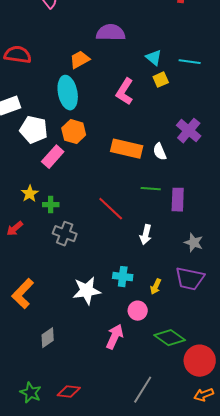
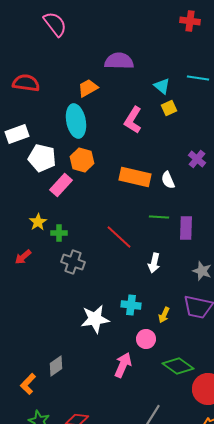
cyan line: (190, 62) -> (198, 78), moved
purple cross: (189, 131) -> (197, 159), size x0.7
orange L-shape: (23, 294) -> (28, 384), moved, size x0.7

